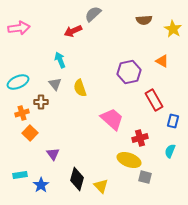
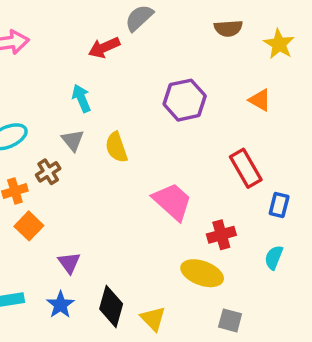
purple hexagon: (129, 72) -> (185, 100), moved
brown cross: (41, 102) -> (48, 172), turned -32
gray square: (145, 177) -> (230, 320), moved
blue star: (41, 185) -> (60, 305), moved

